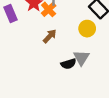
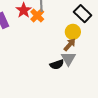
brown arrow: (50, 36) -> (70, 45), moved

